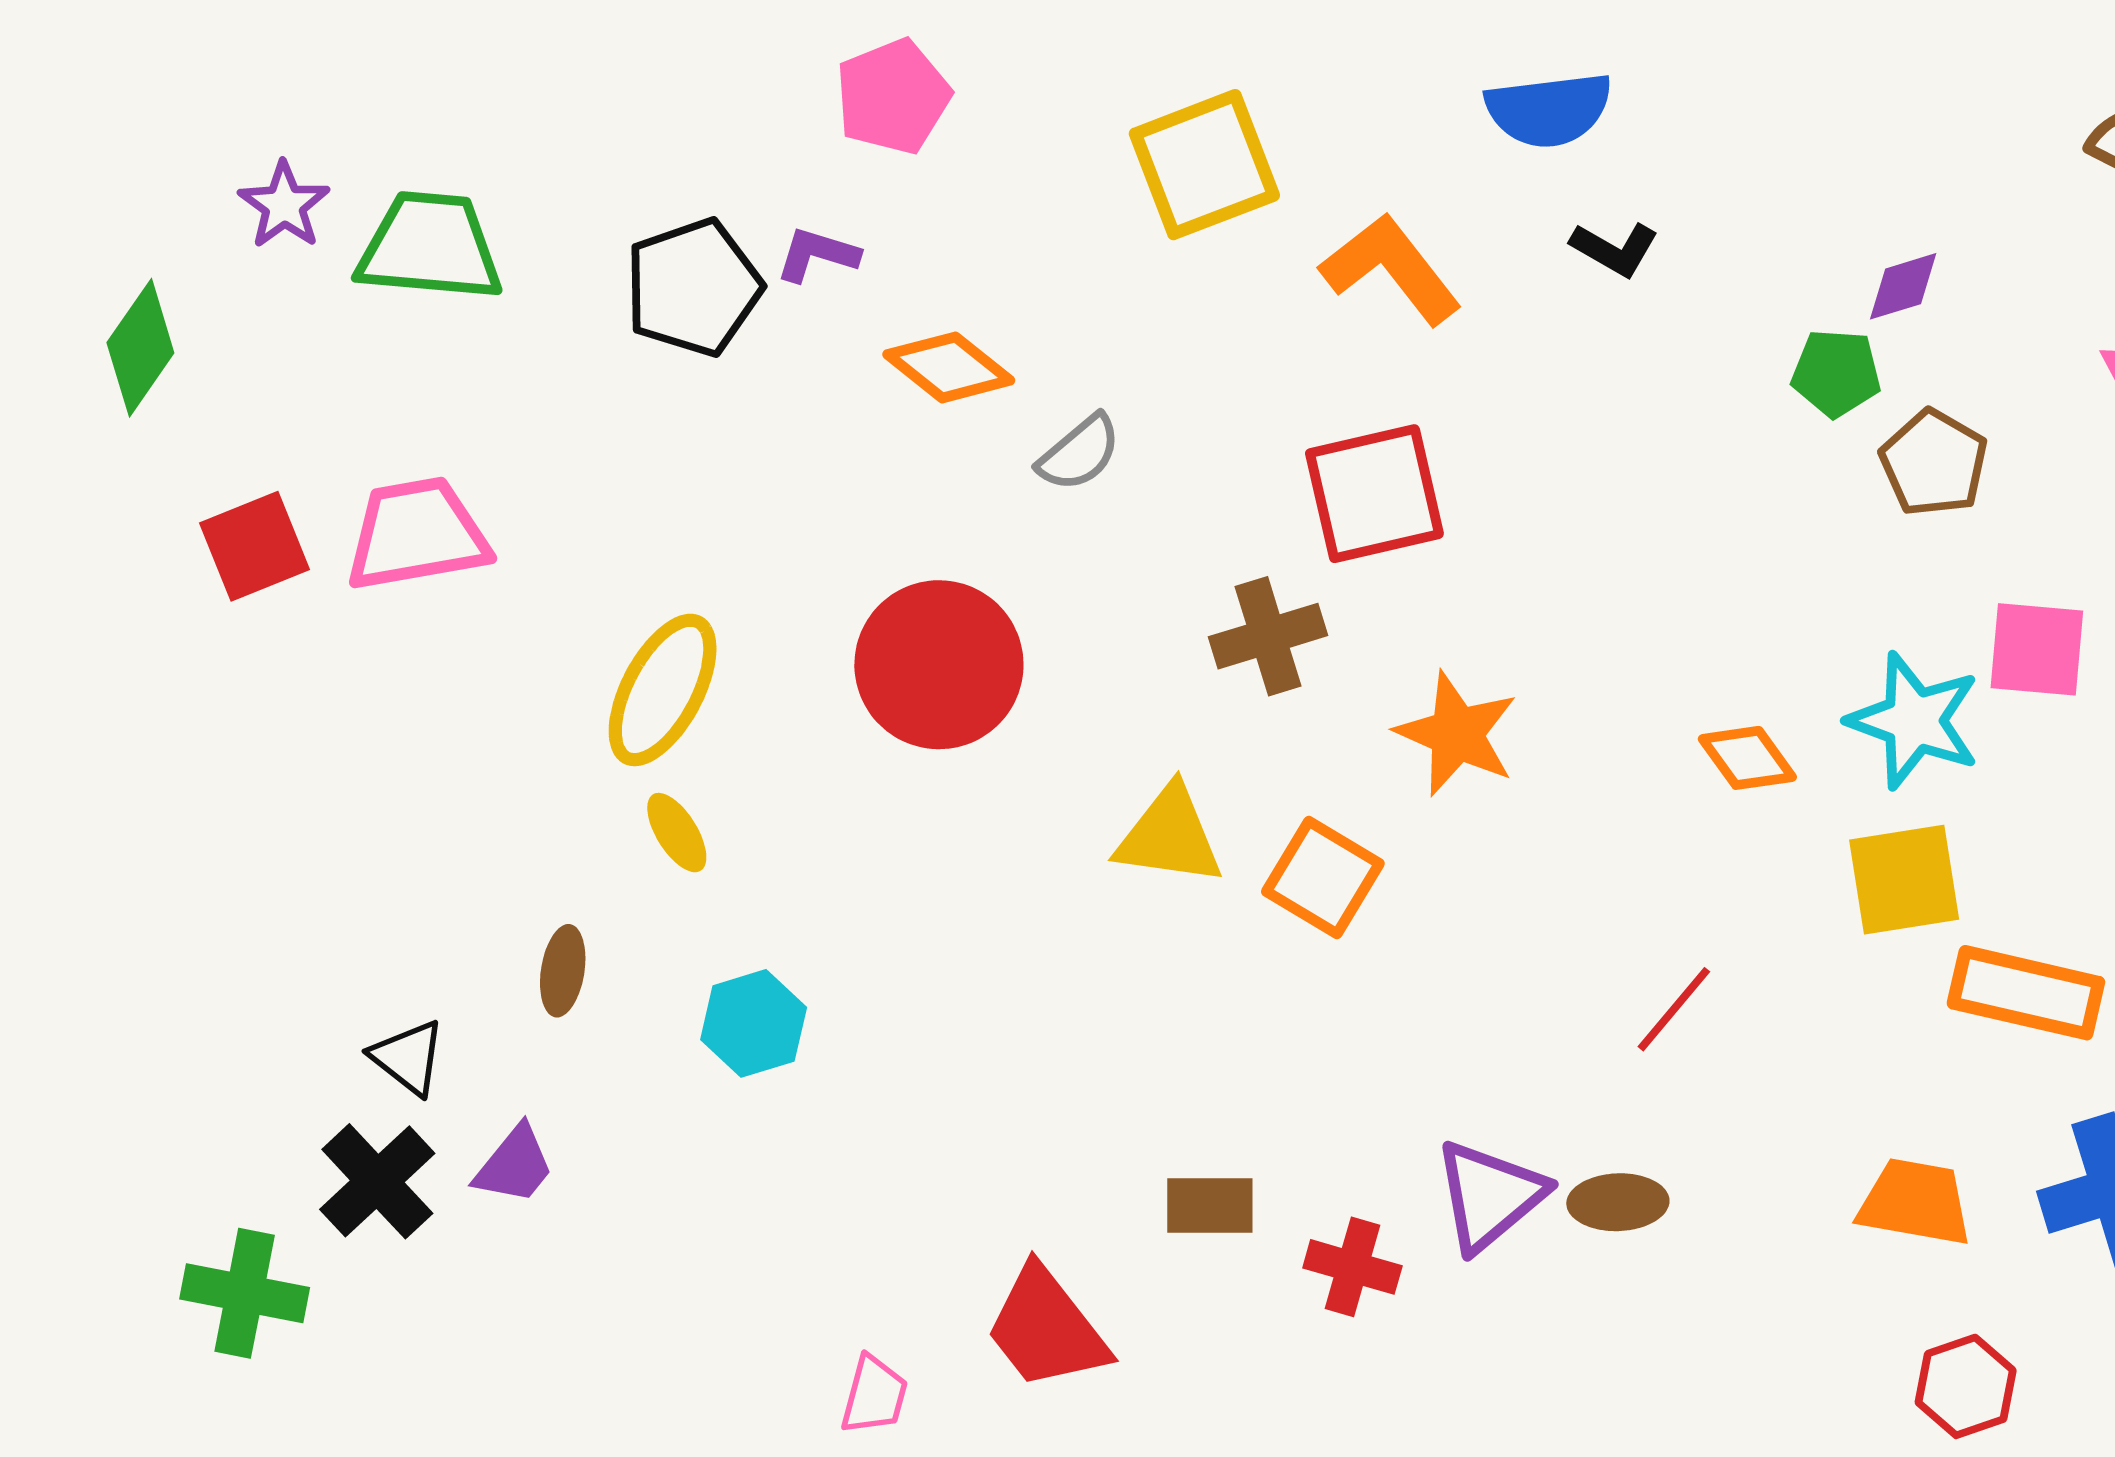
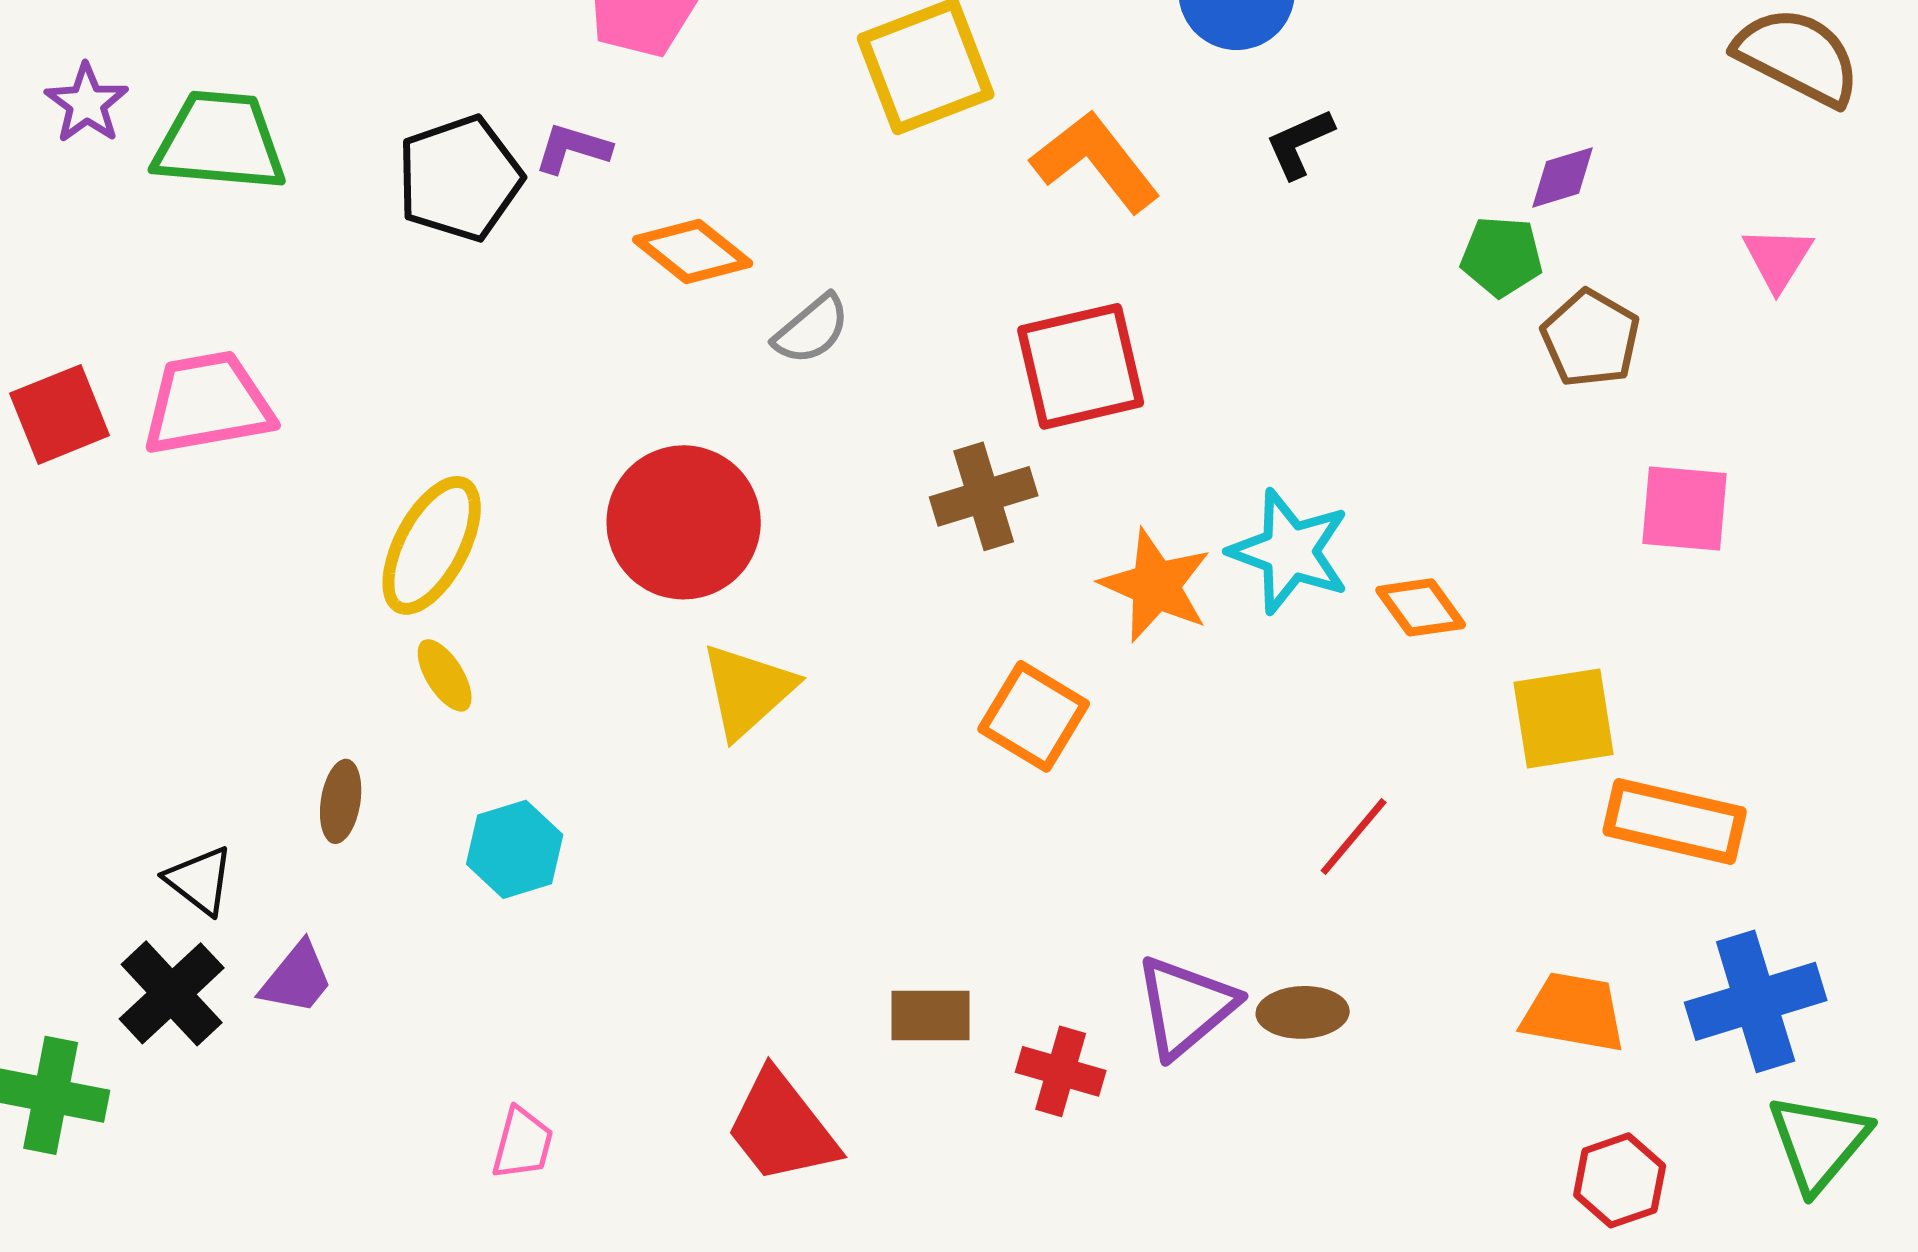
black L-shape: (1615, 249) -> (1300, 143), turned 126
cyan star: (1914, 721) -> (1290, 551), moved
yellow triangle: (1169, 836) -> (748, 690), moved, turned -50
pink trapezoid: (874, 1395) -> (523, 1143), moved

